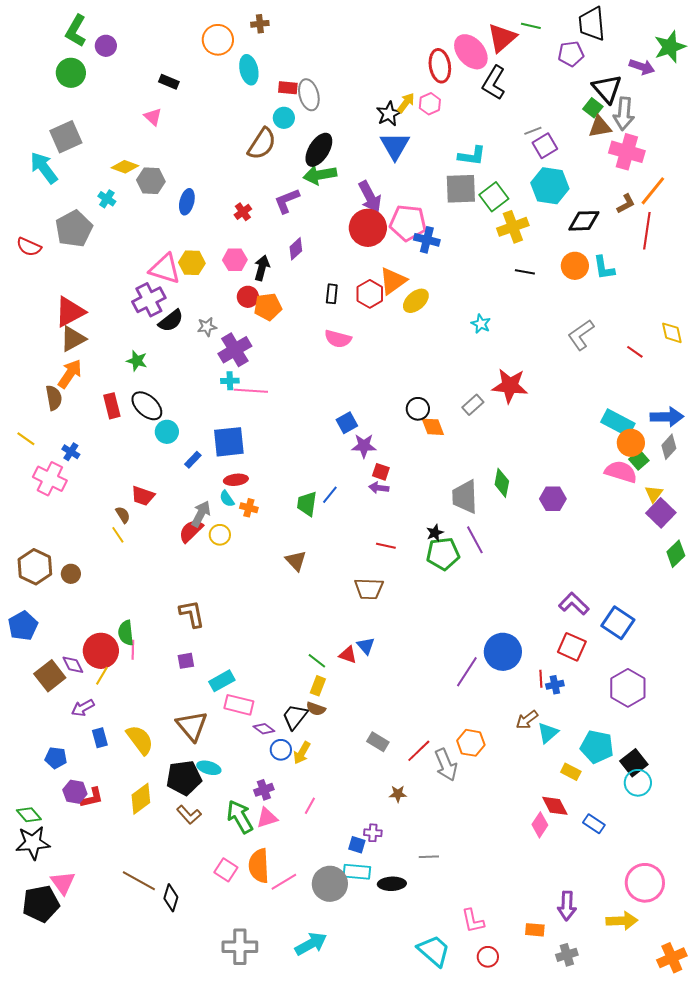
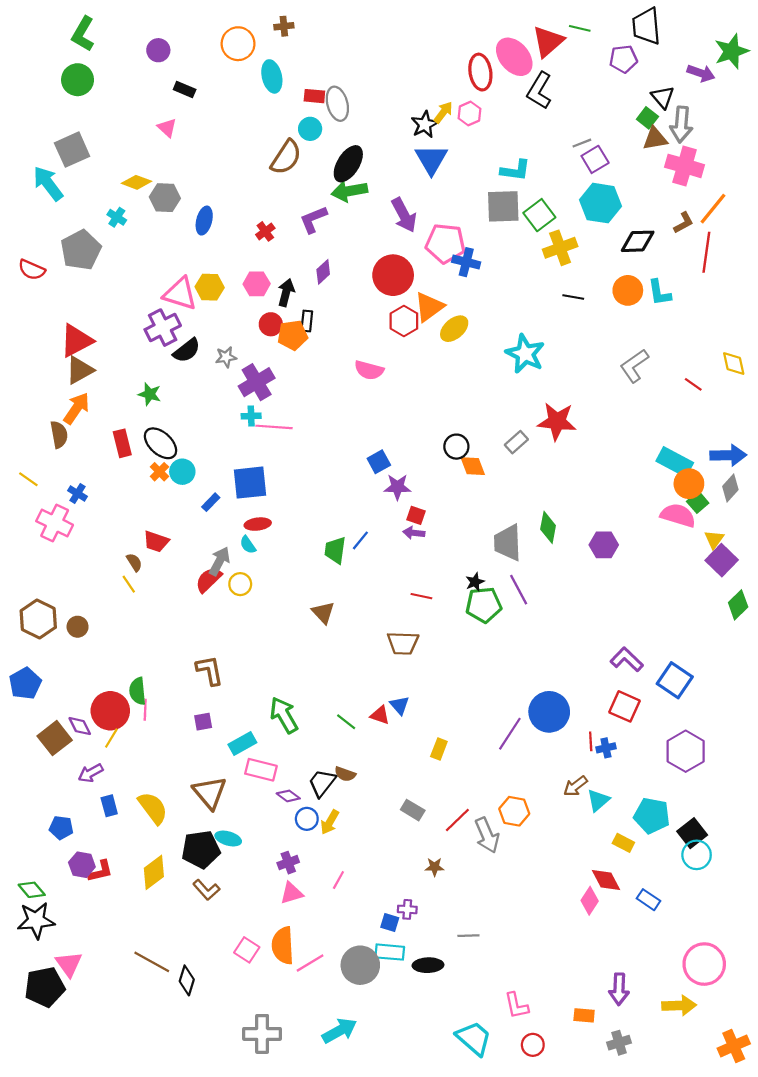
purple circle: (106, 46) -> (158, 50), moved
black triangle: (607, 89) -> (663, 97), size x0.7
red circle: (368, 228) -> (393, 275), moved
black rectangle: (332, 294) -> (307, 321), moved
cyan star: (481, 324) -> (525, 354), size x1.8
orange cross: (249, 508) -> (159, 472), moved, turned 30
yellow rectangle: (318, 686) -> (439, 749), moved
green arrow: (240, 817) -> (284, 715), moved

